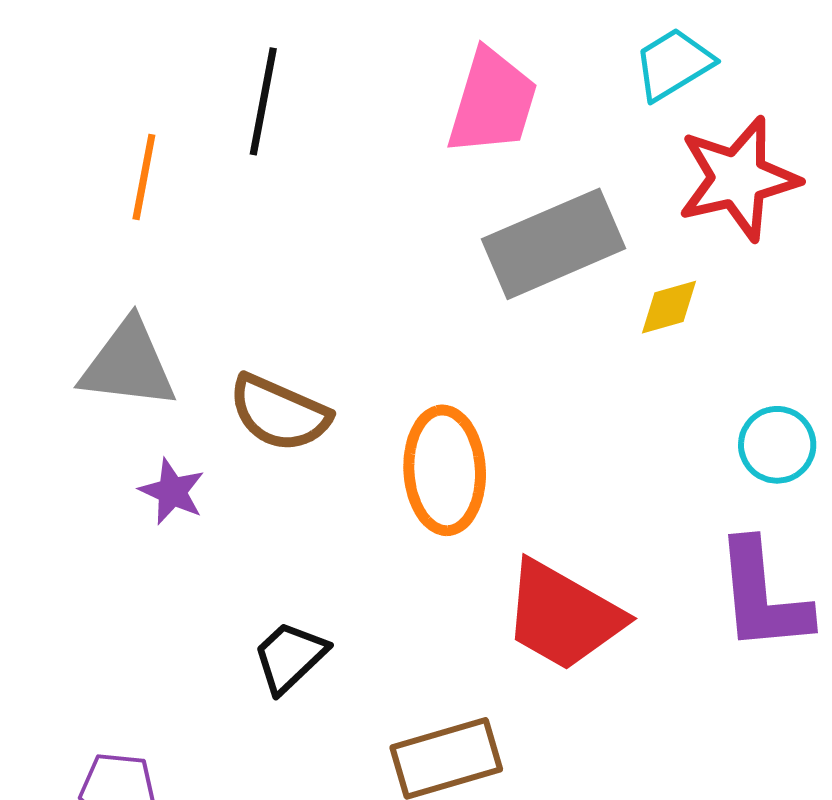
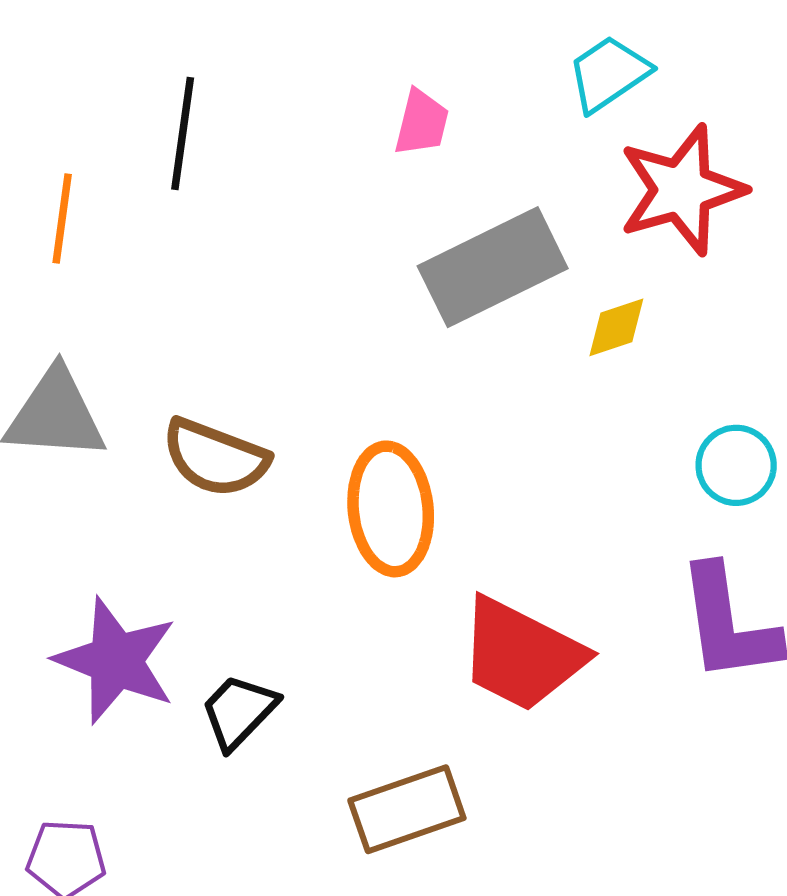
pink trapezoid: (492, 102) -> (422, 123), size x0.6
purple star: (172, 492) -> (116, 661), moved, size x1.8

